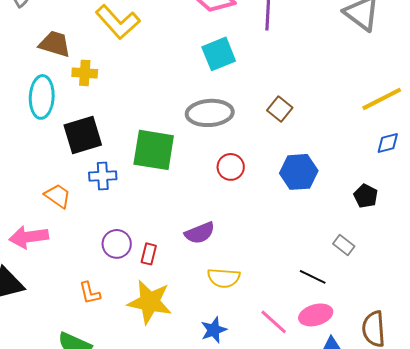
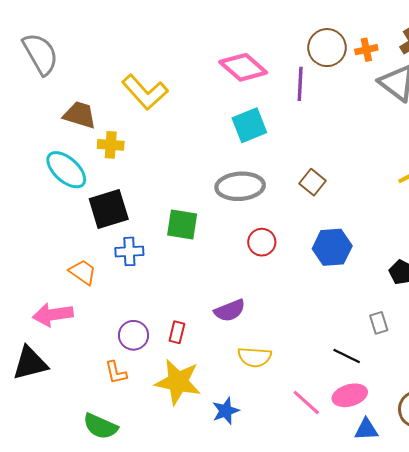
cyan ellipse: (42, 97) -> (66, 170), turned -51
green square: (154, 150) -> (182, 225), size x0.7
purple circle: (117, 244) -> (133, 335), moved
gray rectangle: (344, 245) -> (379, 323), turned 35
blue star: (214, 330) -> (226, 411), moved

